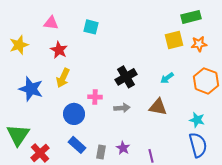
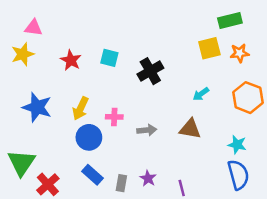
pink triangle: (51, 23) -> (33, 28), moved
cyan square: (91, 27) -> (109, 58), moved
black cross: (126, 77) -> (150, 71), moved
yellow arrow: (63, 78) -> (80, 108), moved

